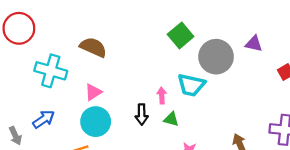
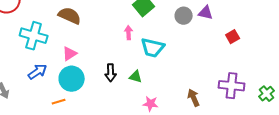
gray circle: (216, 57) -> (184, 16), moved, size x0.6
pink arrow: (162, 96) -> (129, 33), moved
blue arrow: (44, 119) -> (38, 72), moved

